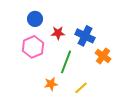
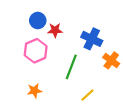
red star: (58, 33) -> (55, 30), moved
orange star: (51, 84) -> (35, 91), moved

